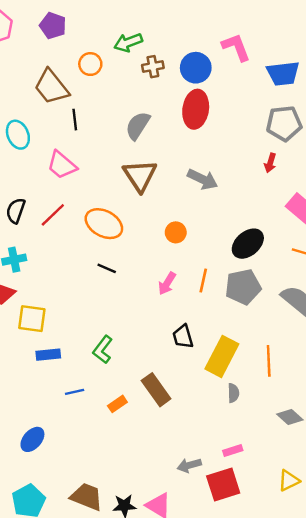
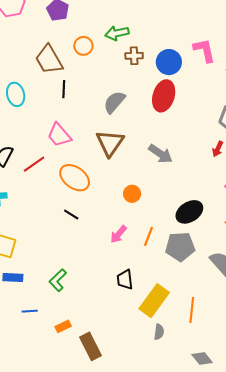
pink trapezoid: (62, 165) -> (59, 135), moved
brown rectangle: (156, 390) -> (90, 346), moved

